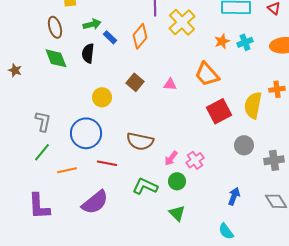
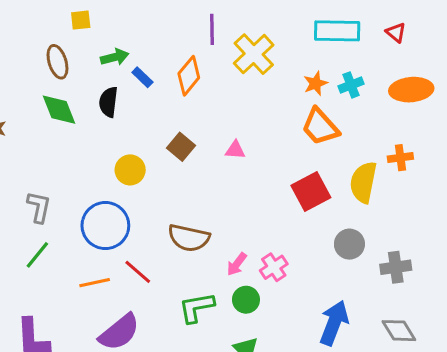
orange trapezoid: (207, 74) -> (320, 127), moved
red line: (107, 163) -> (138, 272), turned 30
orange line: (67, 170) -> (95, 283), moved
green L-shape: (145, 186) -> (197, 307), turned -35
blue arrow: (234, 196) -> (334, 323), size x1.6

